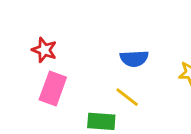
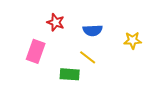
red star: (44, 50) -> (56, 22), moved

